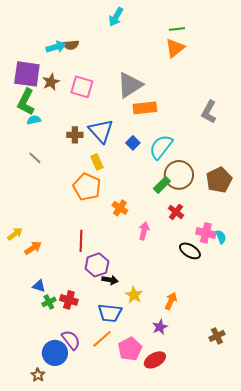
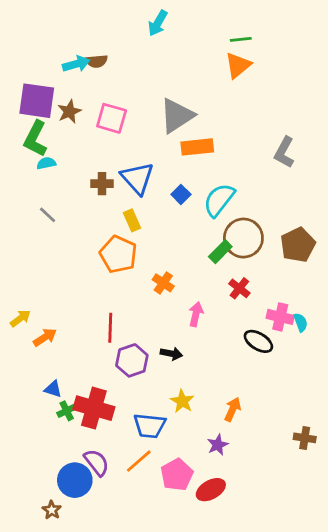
black arrow: (110, 280) -> (171, 354), moved
red cross: (69, 300) -> (94, 408), size x1.6
brown cross: (217, 336) -> (305, 438), moved, turned 35

